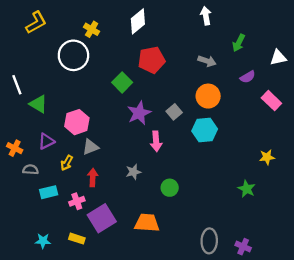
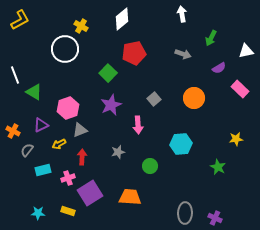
yellow L-shape: (36, 23) -> (20, 20), moved
orange circle: (208, 96) -> (194, 98), moved
purple star: (139, 113) -> (111, 105), moved
cyan hexagon: (205, 130) -> (181, 144), moved
yellow arrow: (67, 163) -> (59, 144), turned 32
gray semicircle: (30, 170) -> (27, 150), turned -56

